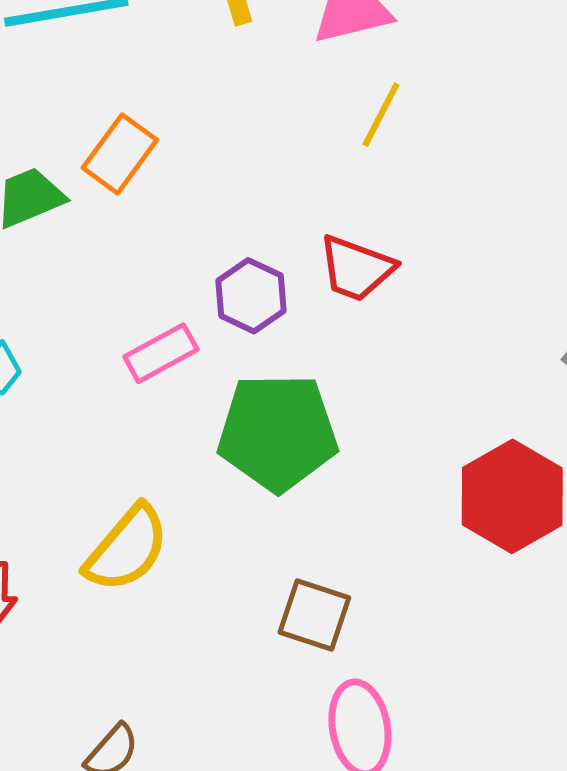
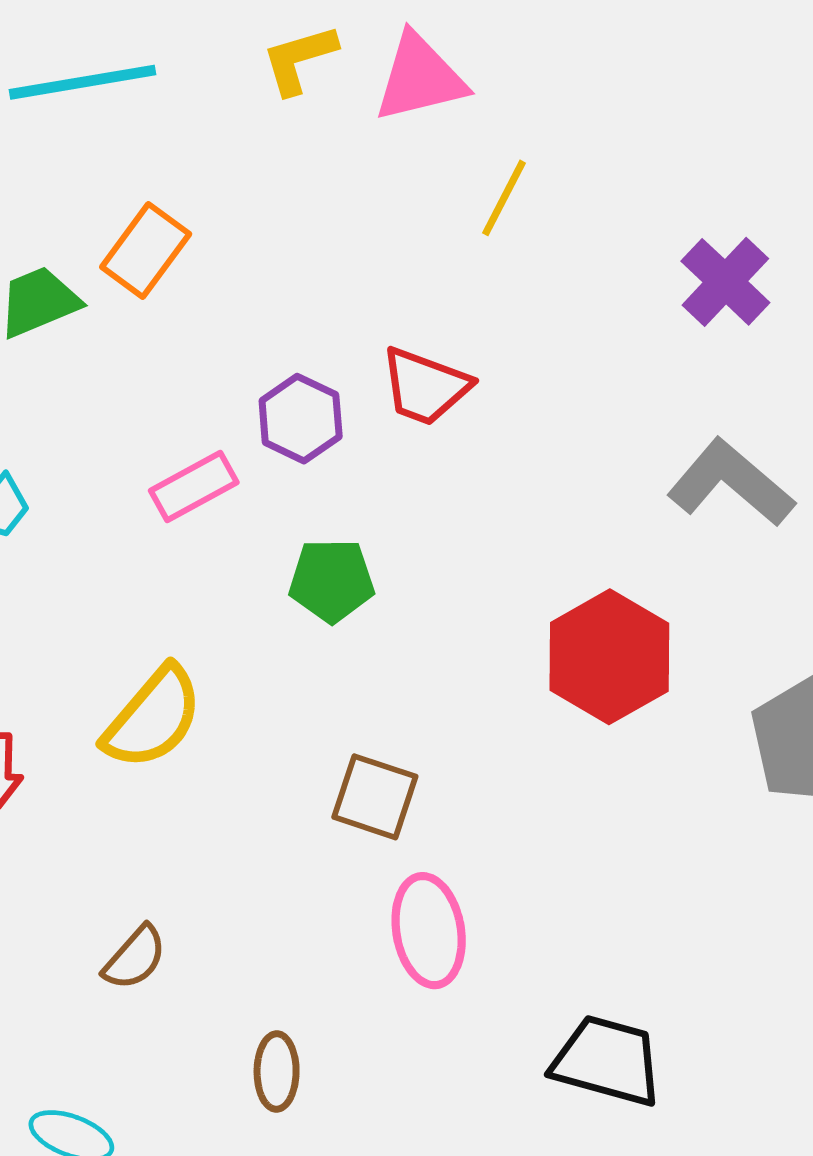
yellow line: (381, 115) -> (504, 198), moved
green pentagon: (278, 432) -> (332, 580), size x0.6

